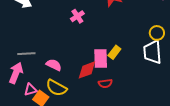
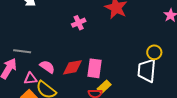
yellow rectangle: (114, 52) -> (104, 87), moved
red diamond: (87, 70) -> (72, 67), moved
pink triangle: (30, 90) -> (30, 79), moved

